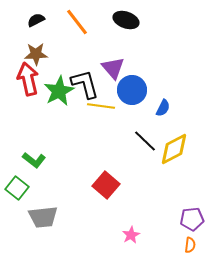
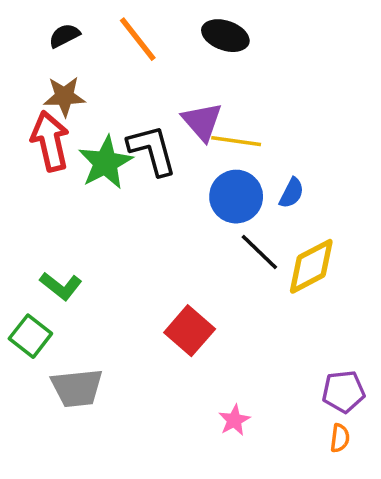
blue circle: (132, 90) -> (236, 197), moved
yellow line: (101, 106) -> (236, 141), moved

